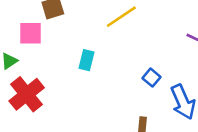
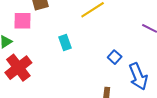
cyan rectangle: (87, 60) -> (65, 42), turned -35

